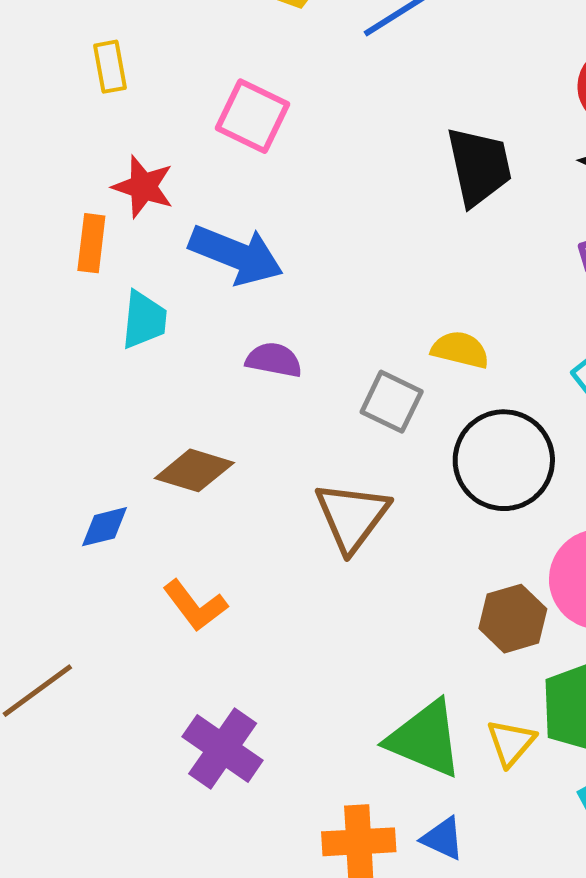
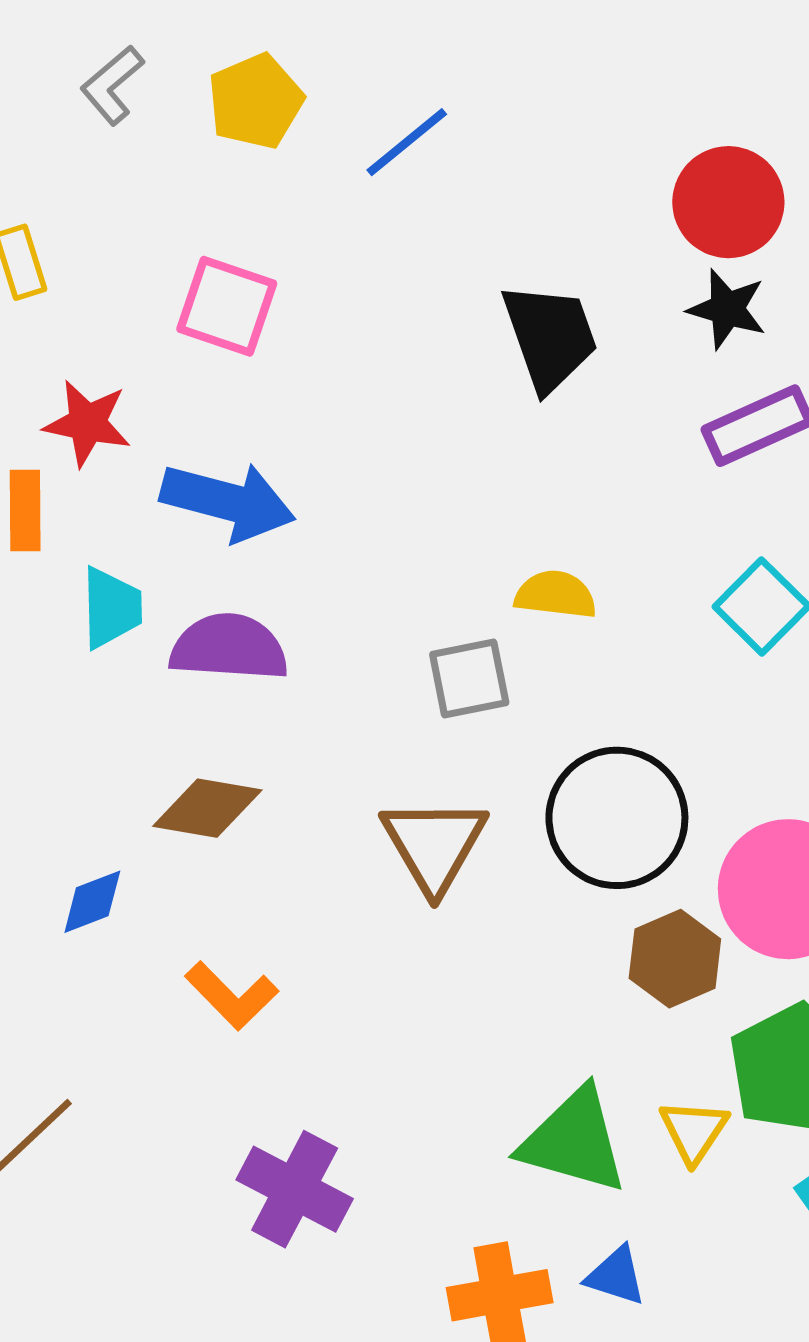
purple semicircle: (274, 360) -> (229, 647), moved, size x1.5
gray square: (392, 402) -> (469, 679), turned -30
black circle: (504, 460) -> (617, 818), moved

